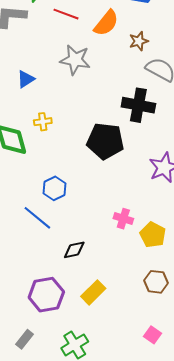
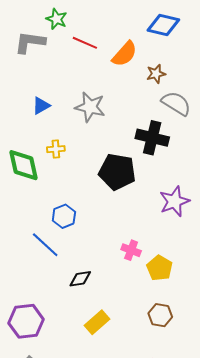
gray star: (75, 60) -> (90, 107), moved
purple hexagon: (46, 295) -> (26, 321), moved

